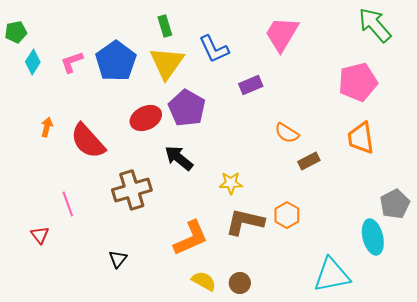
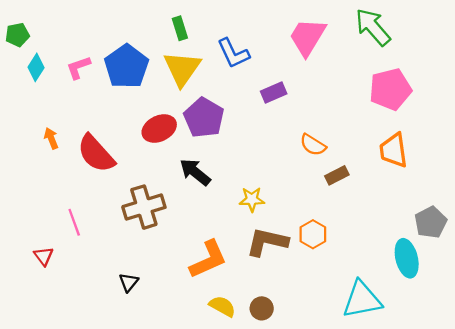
green arrow: (375, 25) -> (373, 27), moved
orange arrow: (47, 127) -> (51, 138), turned -36

